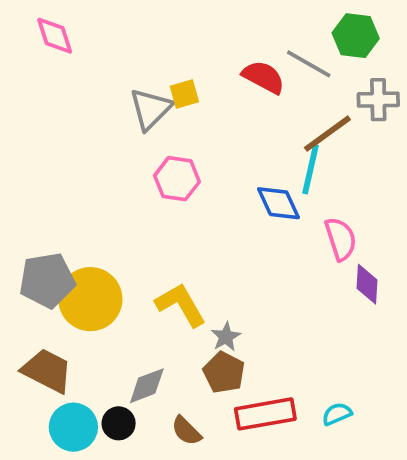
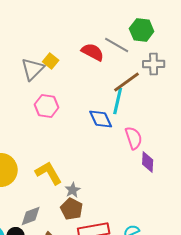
yellow square: (184, 94) -> (51, 61), turned -35

